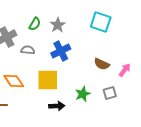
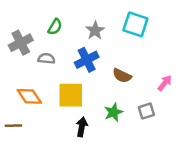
gray star: (58, 25) -> (95, 31), moved
brown semicircle: (102, 64) -> (122, 76), moved
black arrow: (57, 106) -> (82, 127), turned -77

